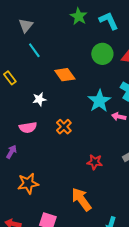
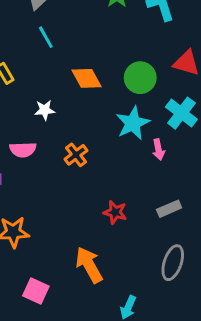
green circle: (102, 54) -> (140, 78), moved
pink arrow: (119, 117) -> (158, 150), turned -120

